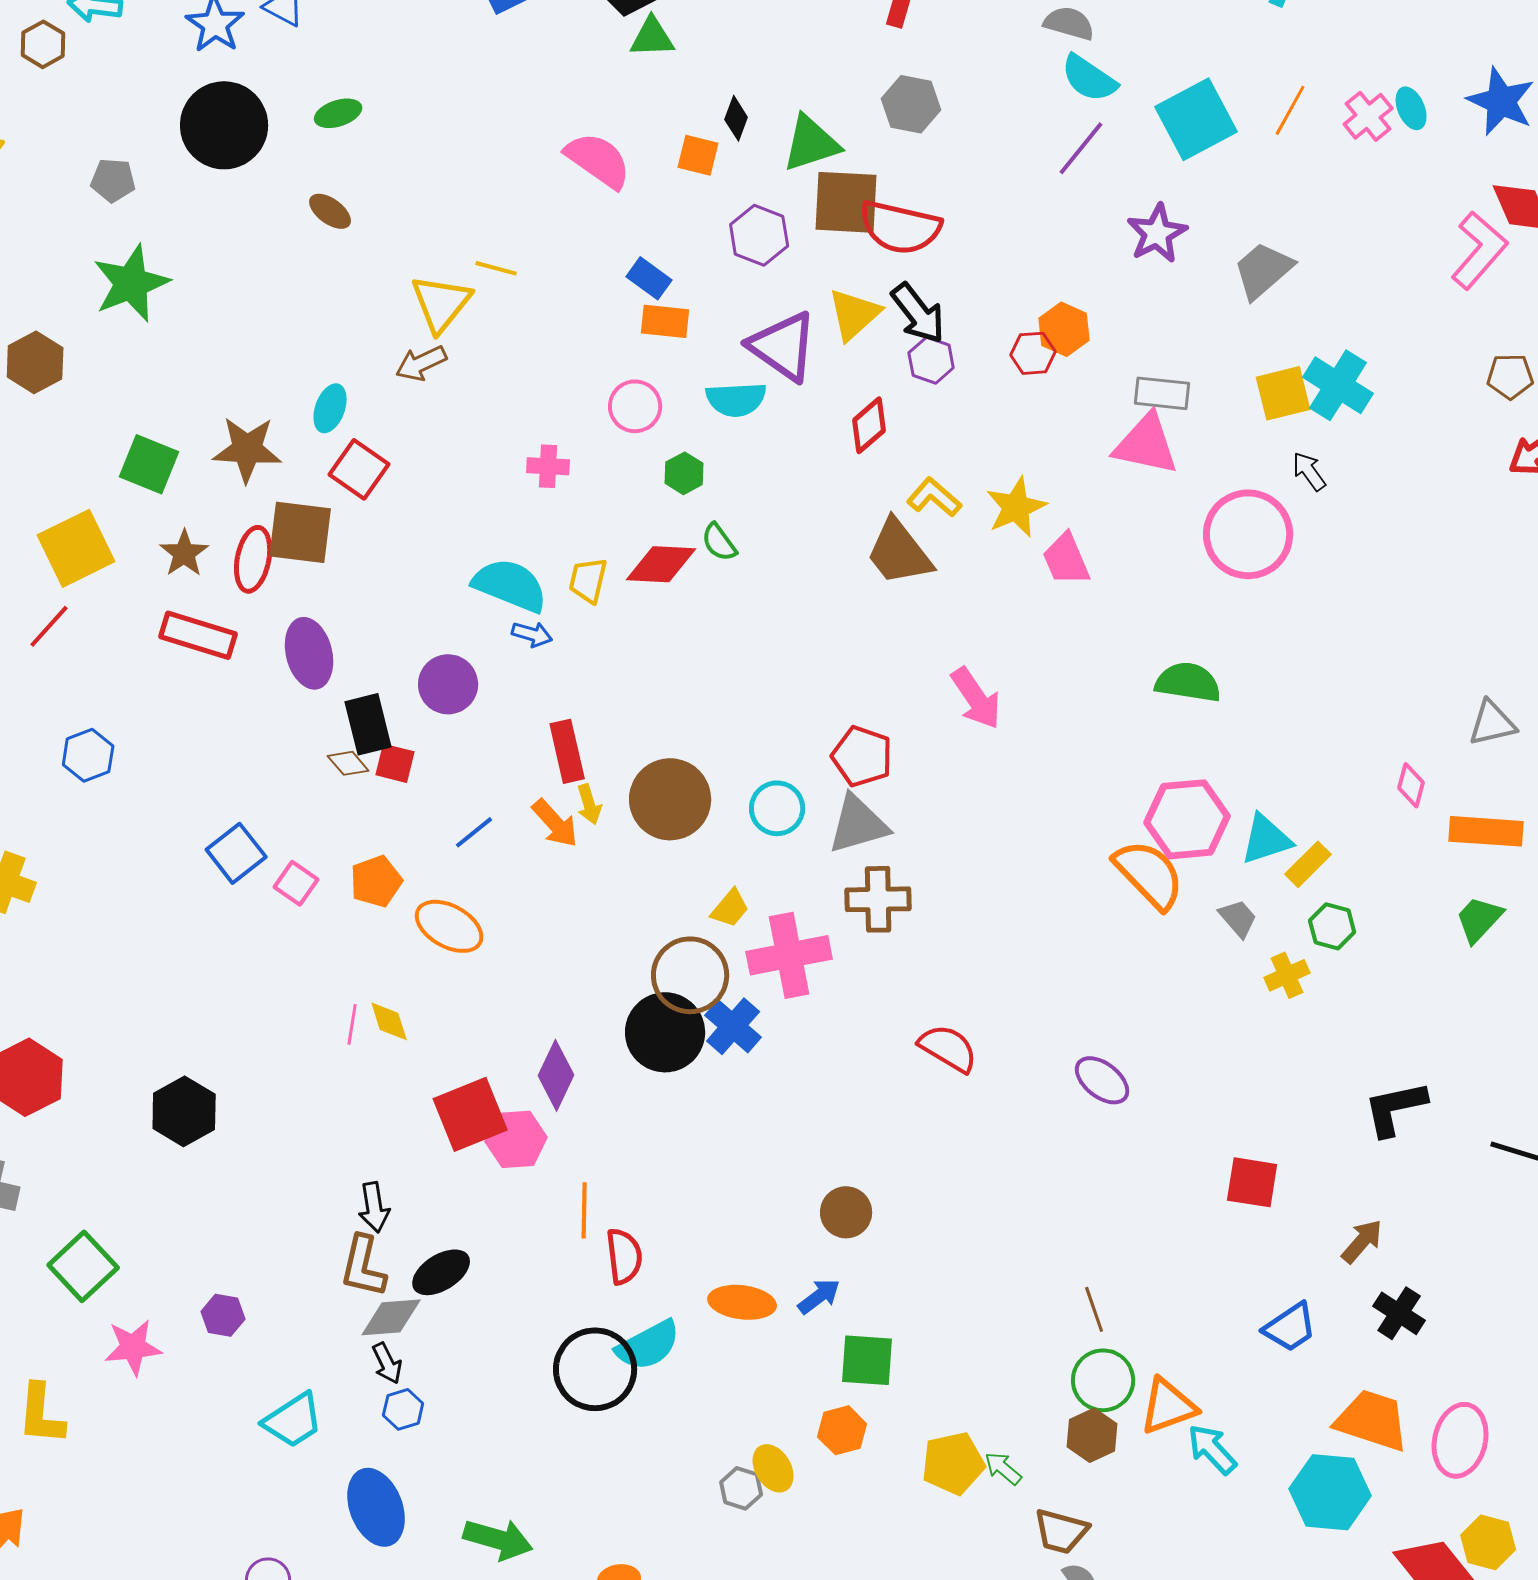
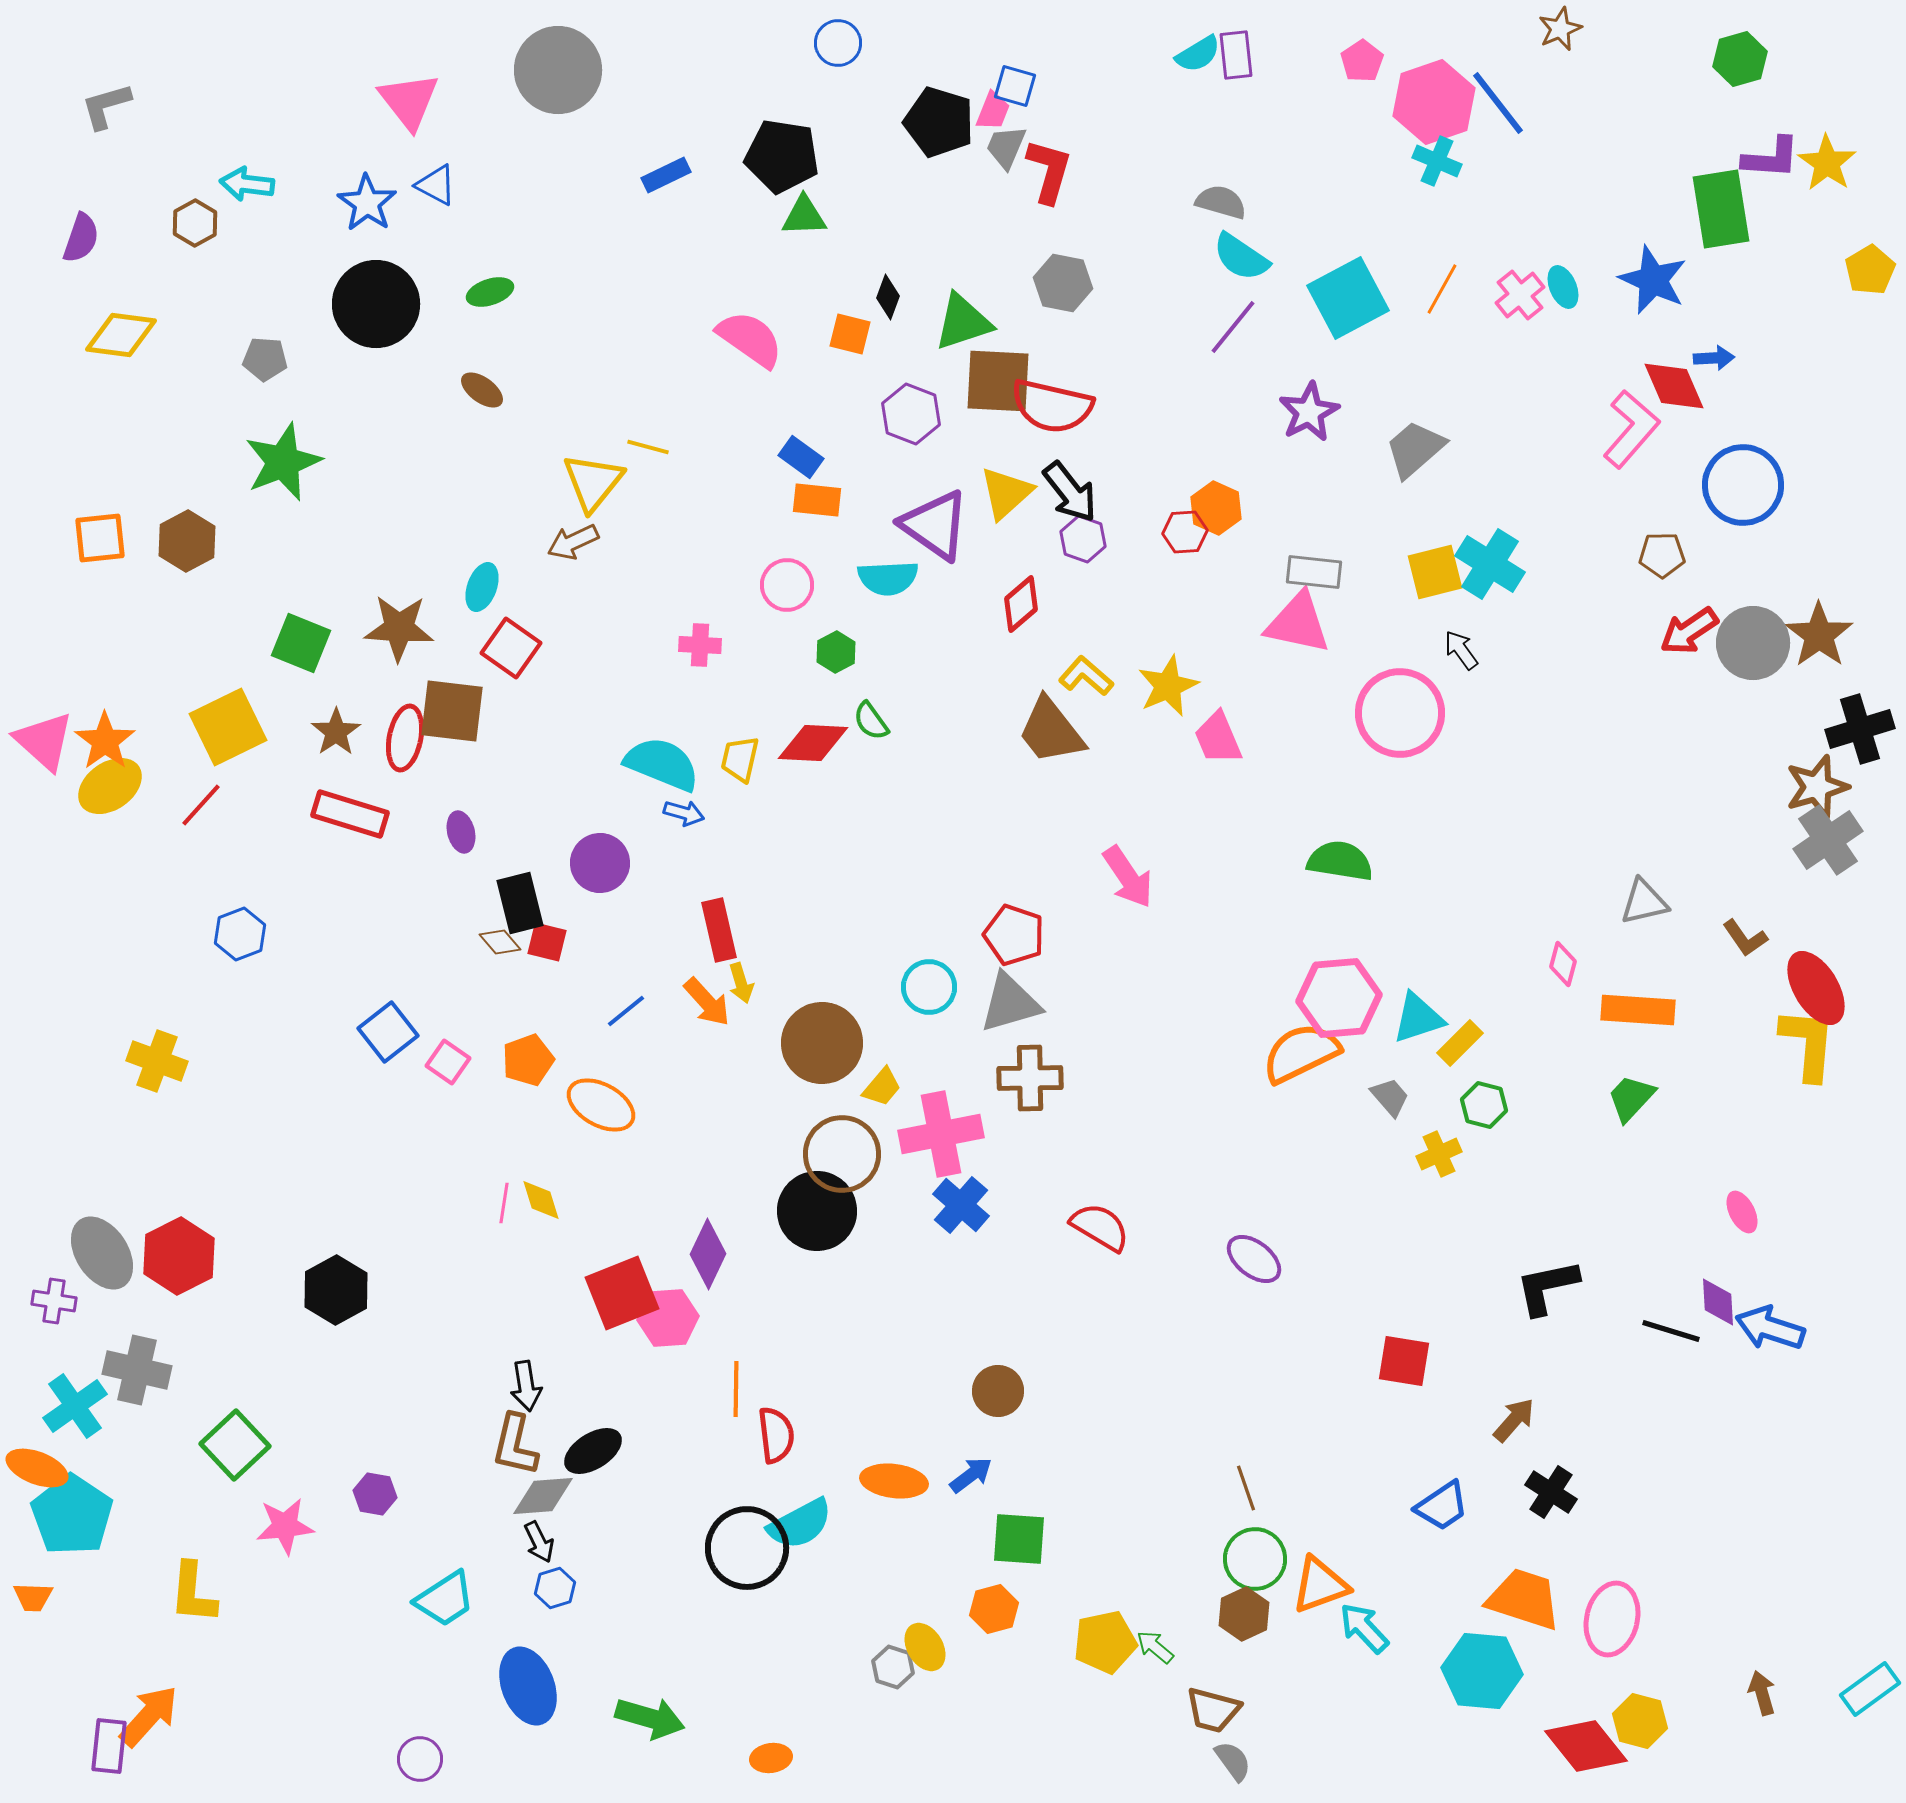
purple ellipse: (309, 653) -> (461, 832), size x0.6
brown circle: (670, 799) -> (822, 1043), moved
orange semicircle: (1149, 874) -> (1301, 1053), turned -72
blue cross: (733, 1026) -> (961, 1205), moved

